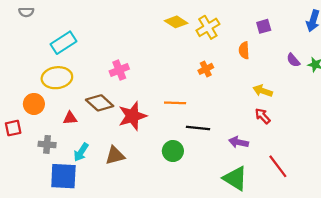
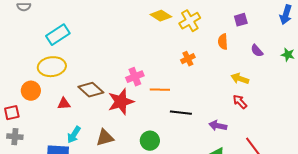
purple semicircle: (293, 60) -> (257, 51), moved
pink cross: (119, 70) -> (135, 77), moved
gray cross: (47, 144) -> (15, 137), moved
green circle: (173, 151) -> (150, 141), moved

